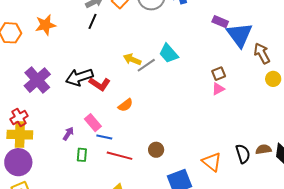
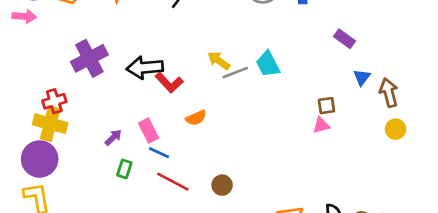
blue triangle: (240, 35) -> (362, 77), moved, size x0.5

